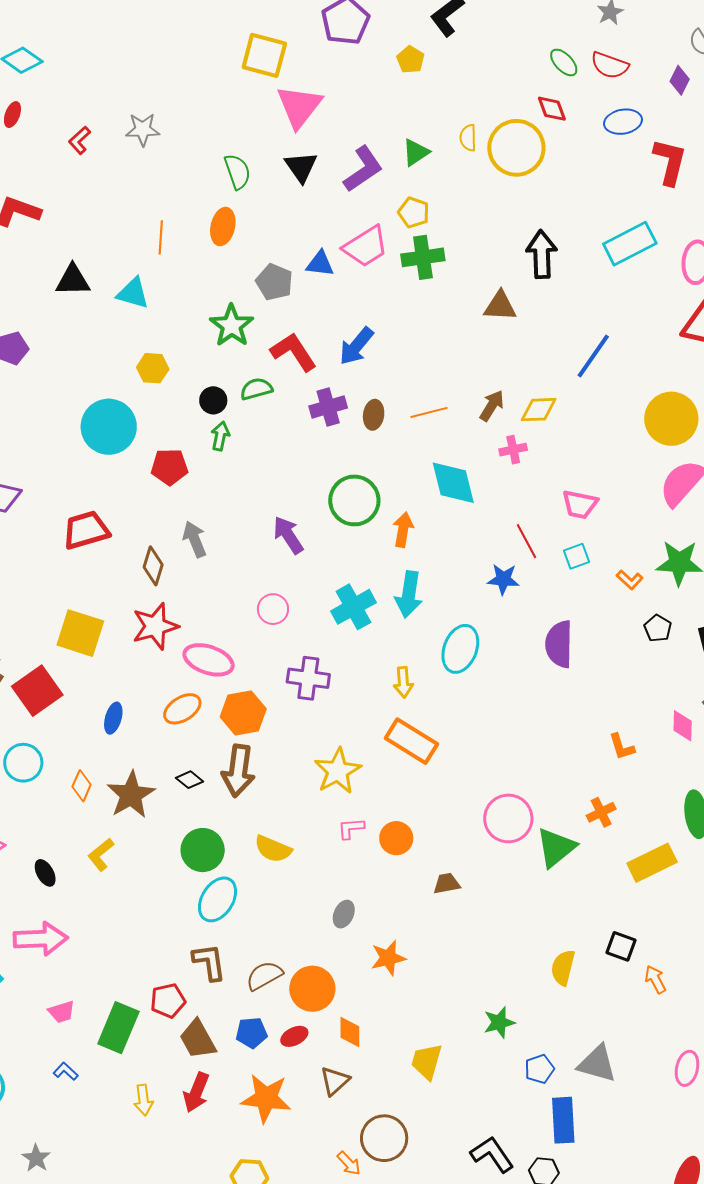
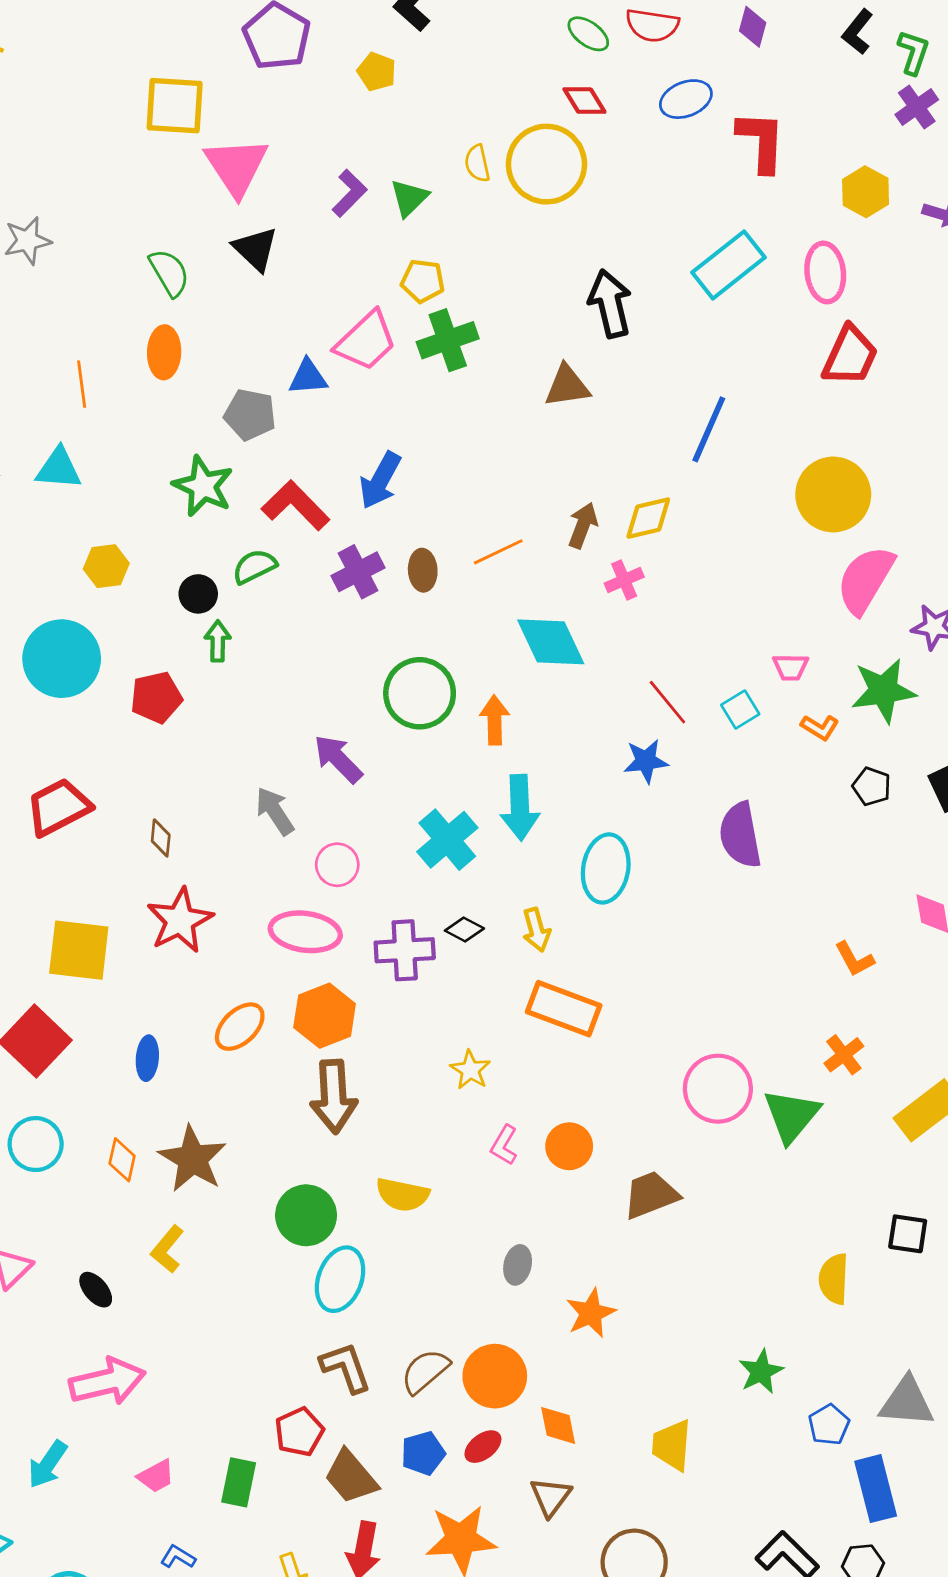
purple L-shape: (363, 169) -> (349, 193), moved, size x0.7
pink trapezoid: (580, 504) -> (791, 667), moved, size x0.7
gray arrow: (195, 539) -> (275, 811), moved
brown diamond: (153, 566) -> (161, 838), size x0.7
pink ellipse: (209, 660) -> (305, 932), moved
yellow star: (338, 771) -> (470, 1070), size x0.6
black diamond: (189, 780) -> (464, 929), moved
pink L-shape: (351, 828) -> (504, 1145), turned -44
brown trapezoid: (447, 884) -> (651, 1195), size x1.5
green rectangle: (118, 1028) -> (239, 1482), size x0.7

